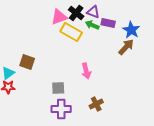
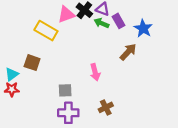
purple rectangle: (108, 23) -> (119, 21), turned 48
yellow rectangle: (71, 32) -> (46, 31), moved
brown arrow: (126, 47) -> (128, 52), moved

